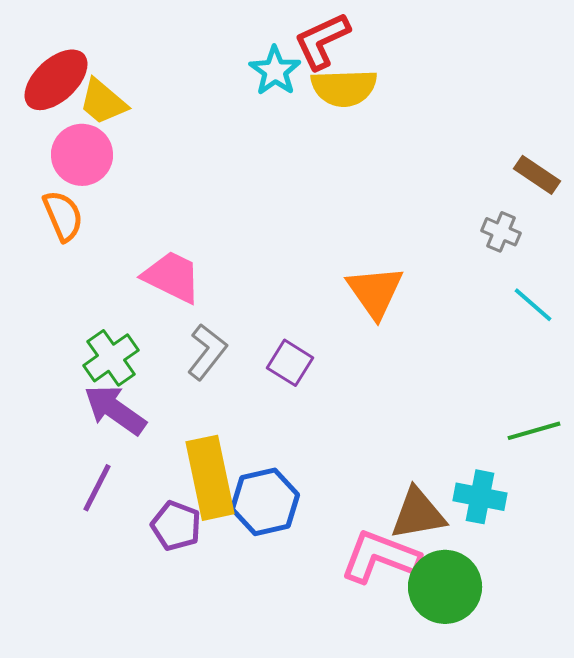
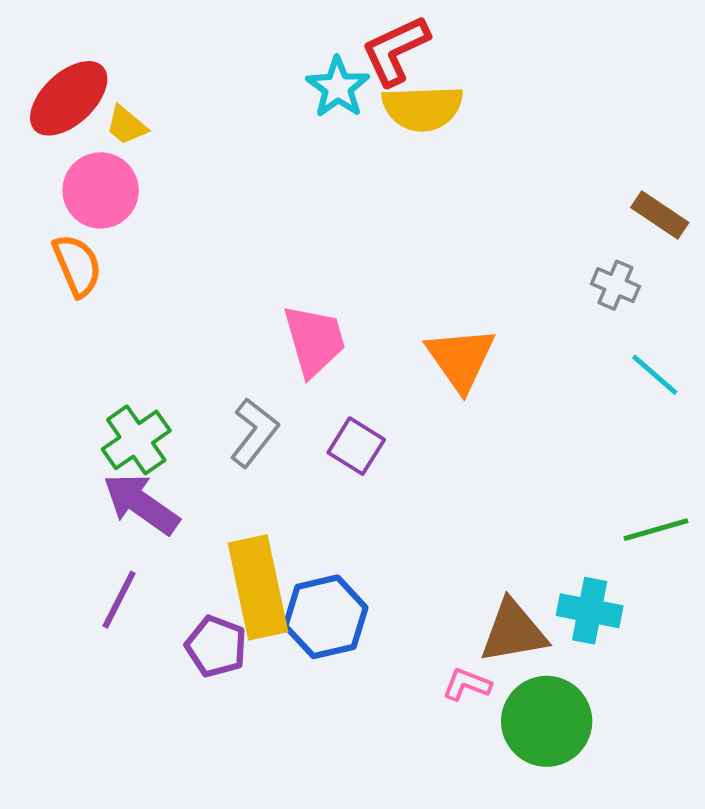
yellow trapezoid: (103, 102) -> (126, 125), size x0.7
pink trapezoid: (172, 277) -> (314, 340), moved, turned 48
pink L-shape: (380, 557) -> (467, 684), size x0.5

